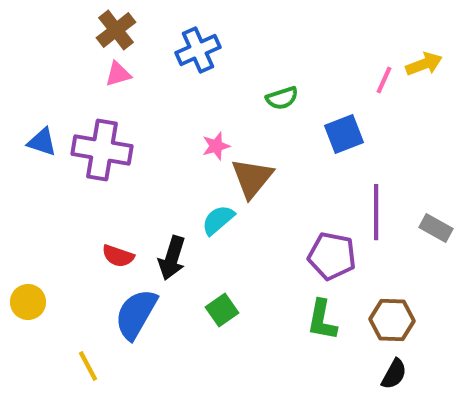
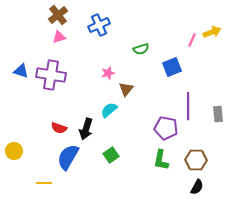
brown triangle: (252, 178) -> (126, 89), size x0.7
gray rectangle: (436, 228) -> (218, 114), turned 56
yellow line: (88, 366) -> (44, 183), turned -63

